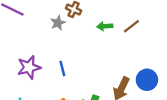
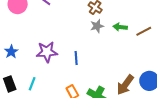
gray star: (58, 23) -> (97, 26), moved

